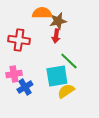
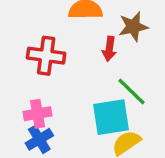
brown star: (58, 21) -> (133, 27), moved
blue cross: (25, 87) -> (39, 139), moved

